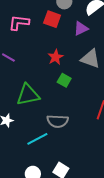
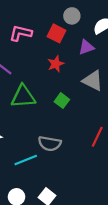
red star: (55, 57) -> (56, 64), moved
green triangle: (28, 95) -> (23, 97), moved

